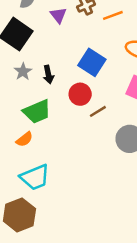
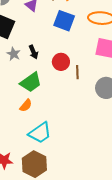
blue square: (92, 62) -> (64, 21), moved
brown line: (98, 111) -> (77, 72), turned -48

